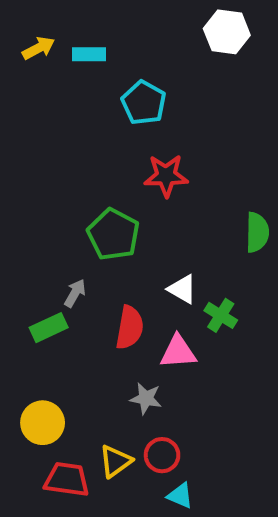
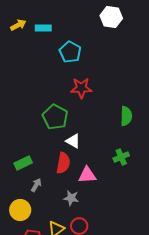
white triangle: (182, 289) -> (73, 141), moved
gray arrow: (75, 293) -> (36, 185), moved
green cross: (221, 315) -> (121, 157), moved, turned 35

